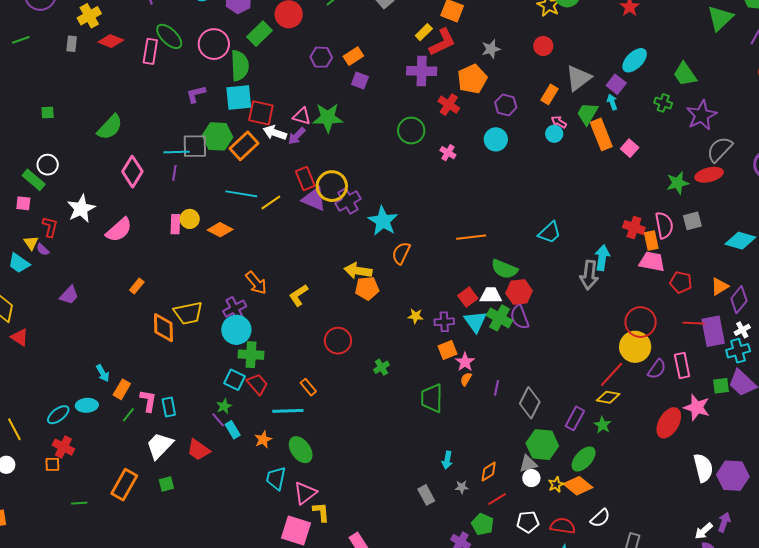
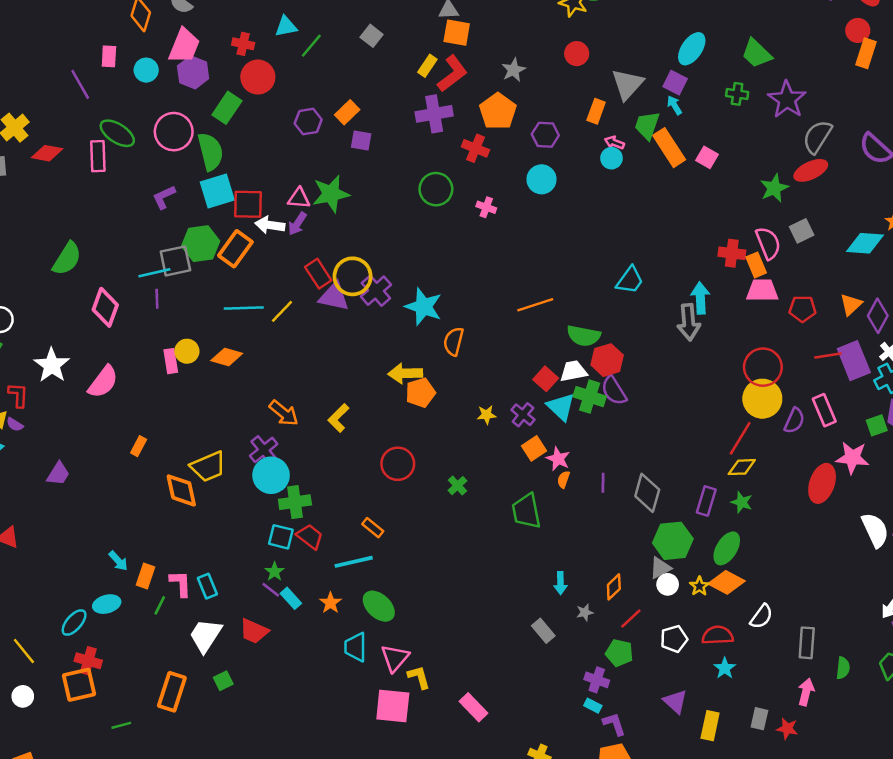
purple cross: (444, 322) -> (523, 415), turned -36
orange square: (52, 464) -> (79, 685), size x1.8

